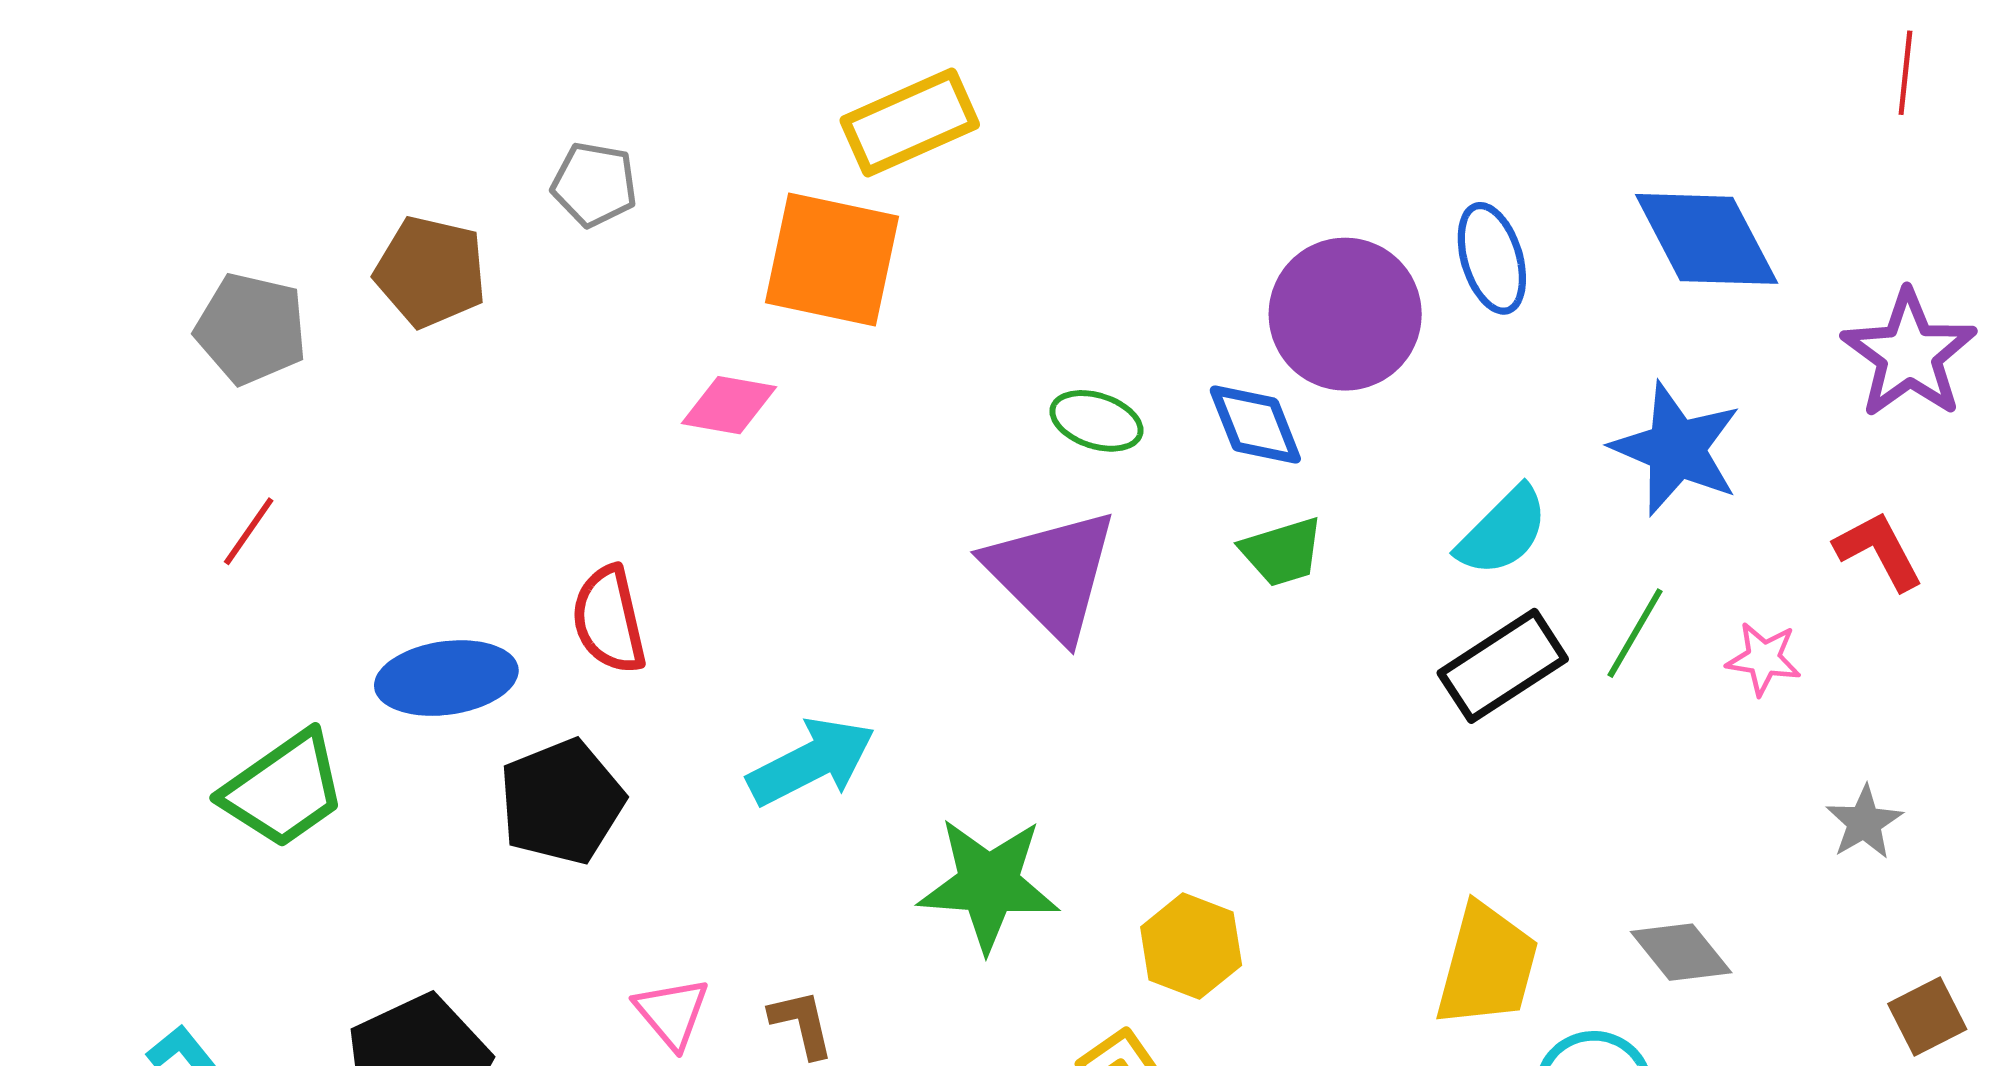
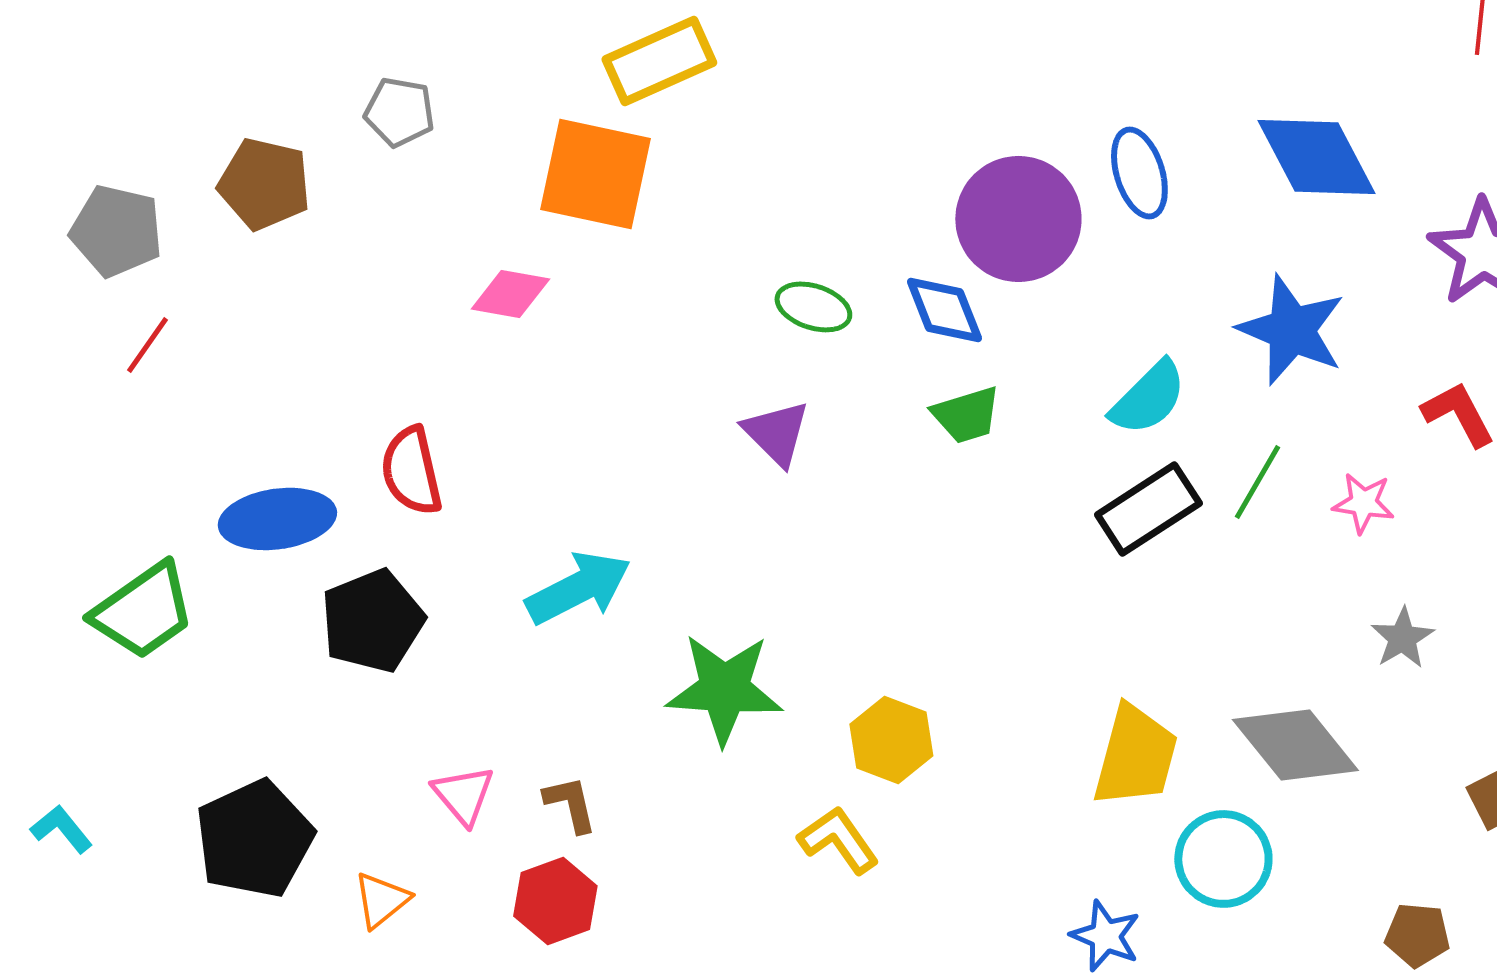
red line: (249, 531) -> (147, 345), moved
purple triangle: (1052, 574) -> (776, 433), size x0.6
gray star: (1864, 822) -> (1402, 638), moved
gray diamond: (1681, 952) -> (1295, 745), size x1.5

